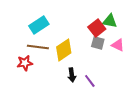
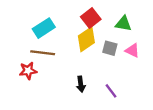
red square: (97, 28) -> (91, 18), moved
yellow diamond: (64, 50) -> (86, 39), moved
purple line: (90, 81) -> (111, 91), moved

